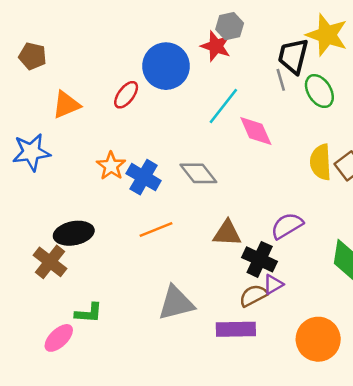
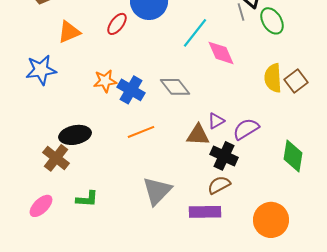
orange star: (111, 166) -> (105, 81), turned 30
purple triangle: (273, 284) -> (216, 121), moved
gray triangle: (176, 303) -> (157, 191), turned -32
pink ellipse: (59, 338) -> (41, 206), moved

